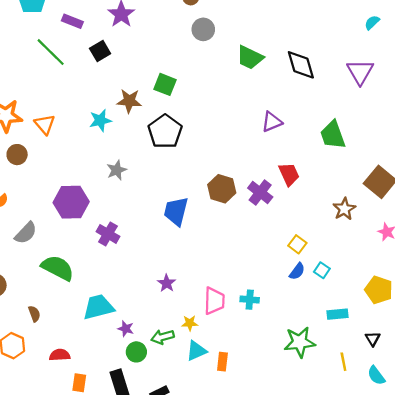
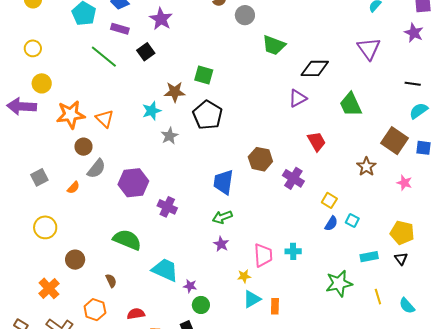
gray circle: (203, 29) -> (245, 15), moved
black diamond: (301, 65) -> (315, 68), moved, turned -68
gray star: (117, 170) -> (170, 136), moved
purple cross: (260, 192) -> (293, 178), moved
gray semicircle: (26, 233) -> (96, 169), moved
cyan trapezoid: (98, 307) -> (165, 270), turned 44
green arrow: (163, 337) -> (222, 217), moved
black triangle: (373, 339) -> (401, 259), moved

